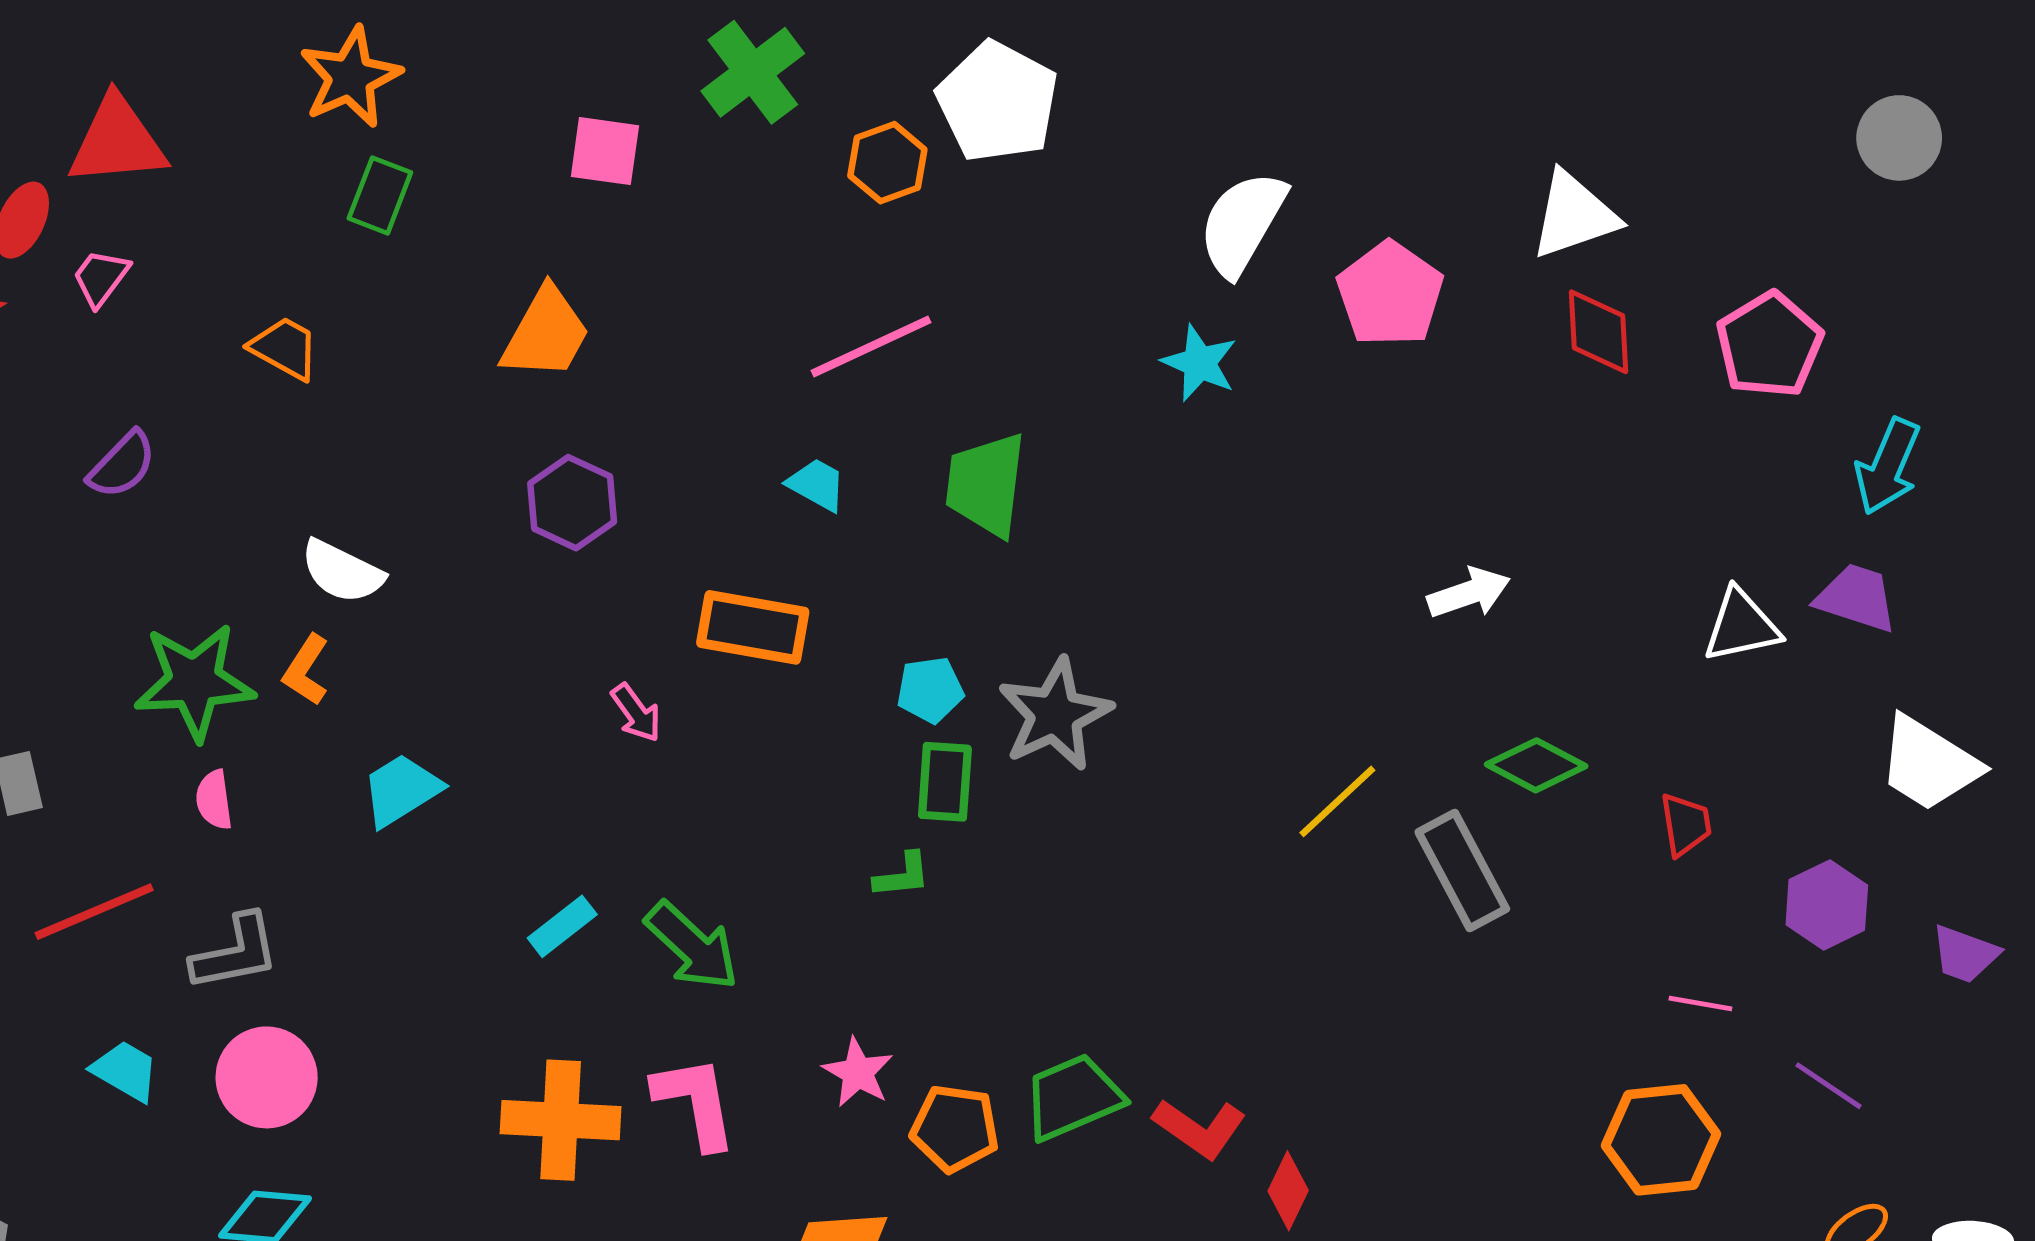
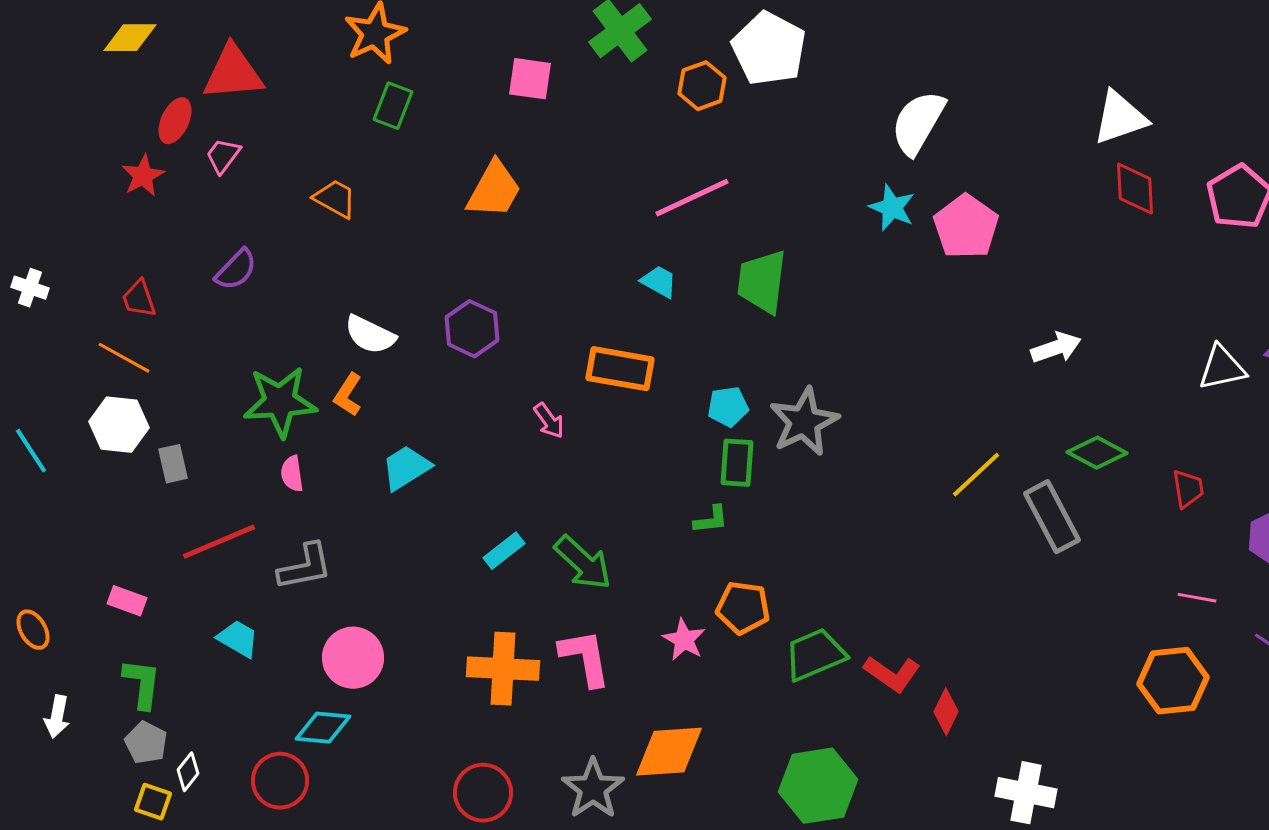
pink pentagon: (1390, 294) -> (966, 227), moved
purple hexagon: (572, 503) -> (472, 329), moved
pink circle: (267, 1077) -> (353, 658), moved
orange pentagon: (955, 1128) -> (743, 608), moved

